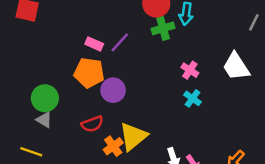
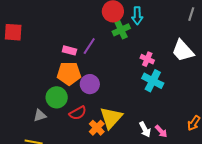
green circle: (45, 98) -> (57, 97), moved
cyan cross: (193, 98) -> (153, 81), size x1.5
gray triangle: (44, 120) -> (40, 116), turned -40

